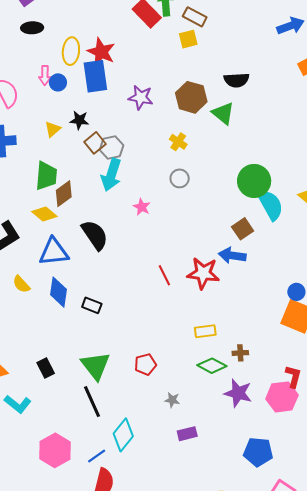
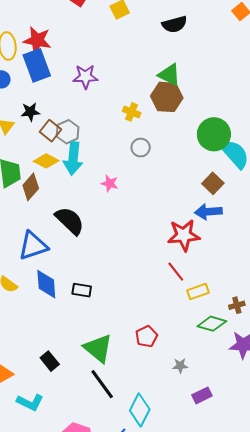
black semicircle: (236, 80) -> (175, 24), moved
brown hexagon: (191, 97) -> (167, 97), moved
yellow diamond: (44, 214) -> (46, 161), moved
red line: (164, 275) -> (176, 272), moved

